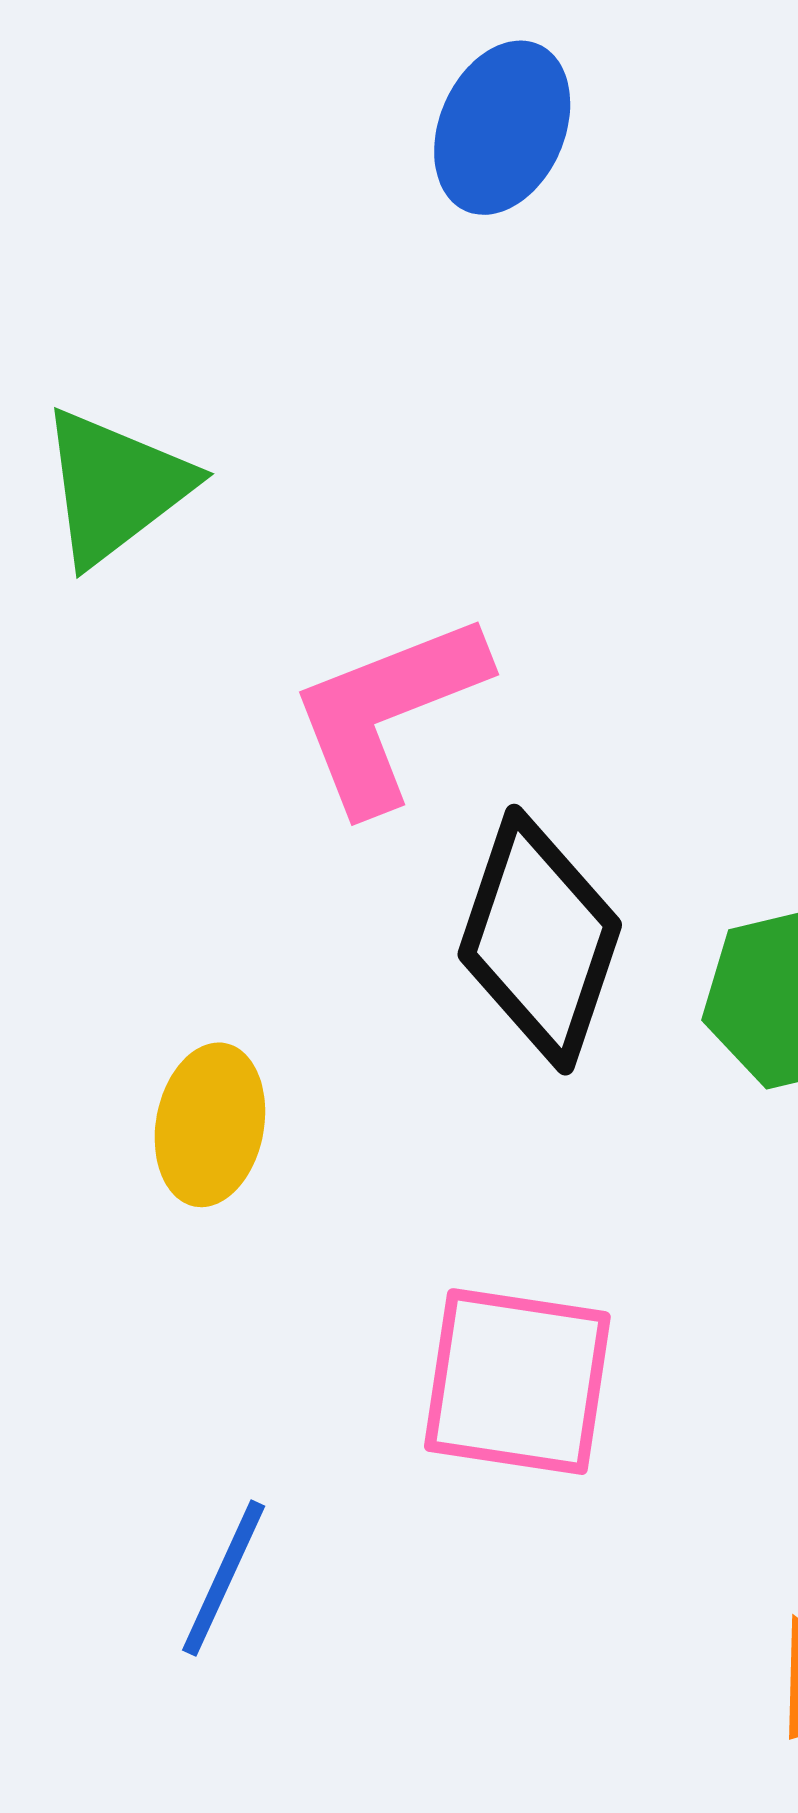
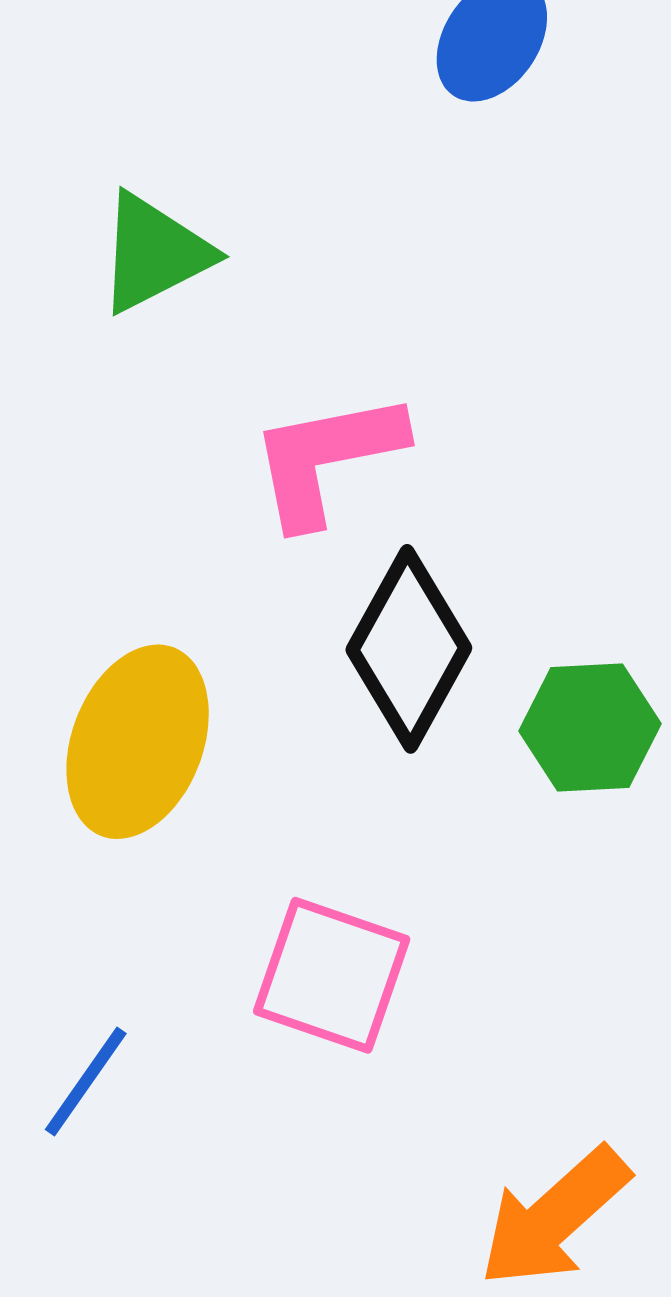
yellow ellipse: (210, 1125) -> (138, 742), size x1.6

